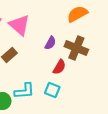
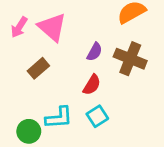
red semicircle: (59, 67) -> (92, 85), moved
cyan square: (52, 90) -> (97, 116), turned 35

